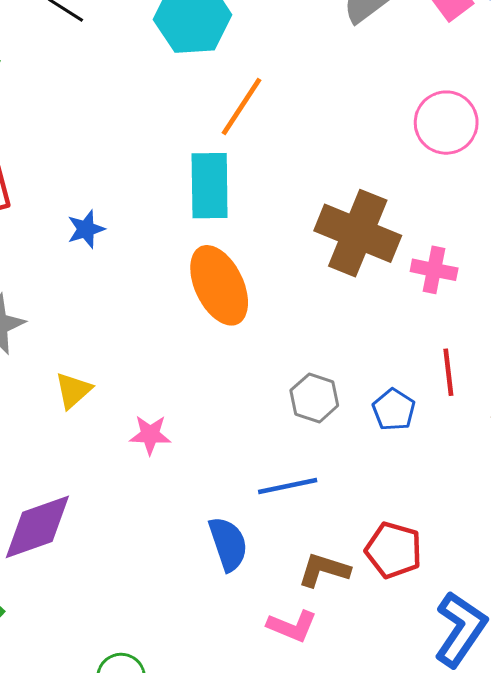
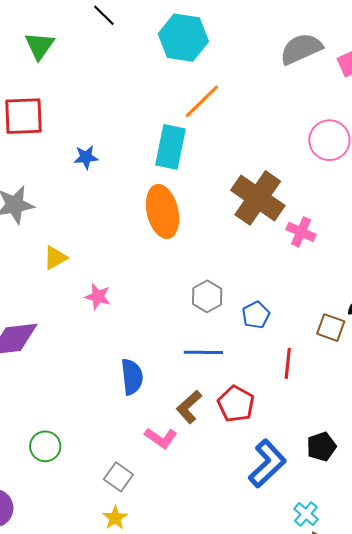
red line: (448, 372) -> (288, 363), moved
blue line: (288, 486) -> (203, 352), moved
brown L-shape: (324, 570) -> (189, 407), turned -72

